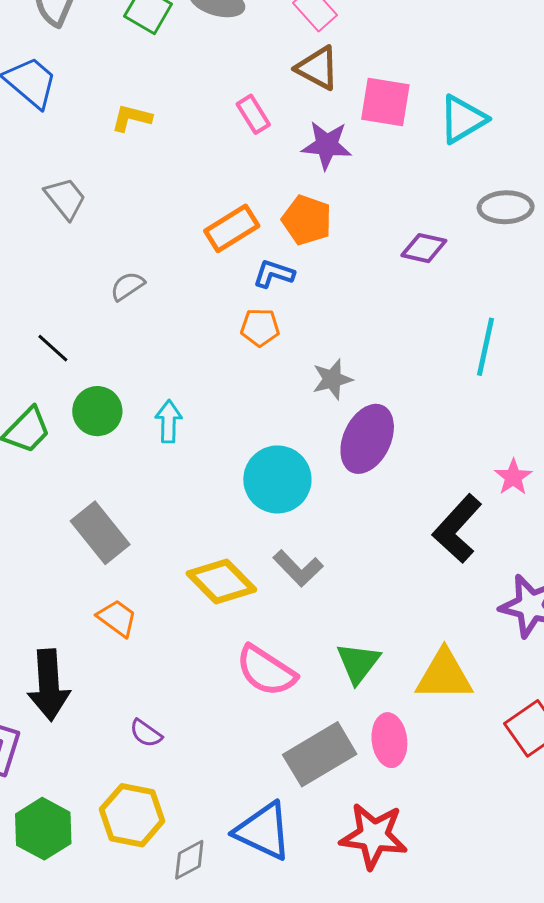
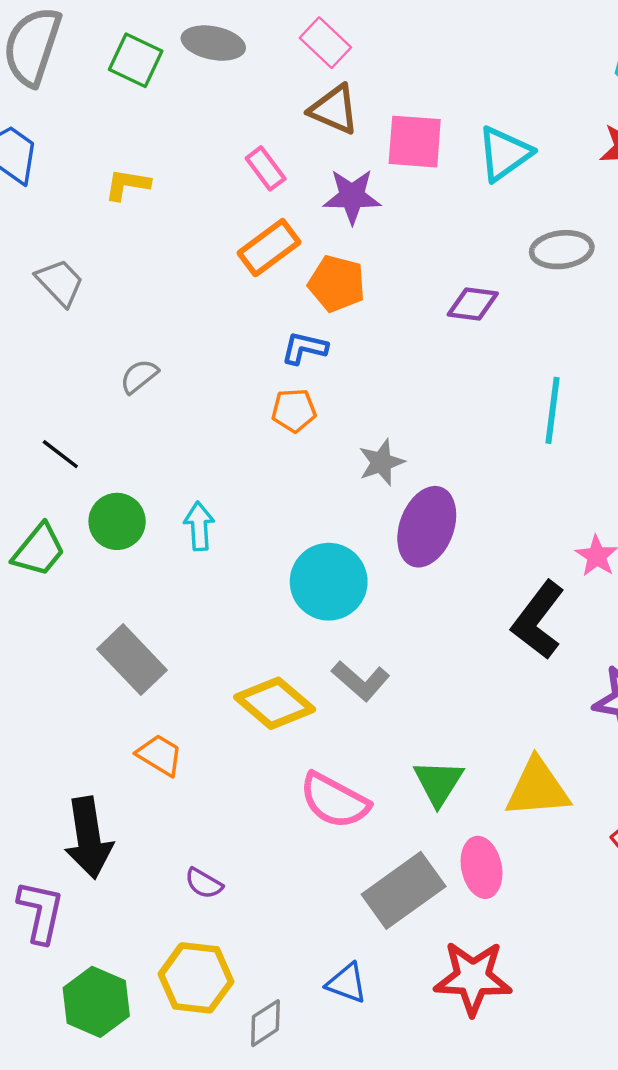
orange rectangle: (232, 228) -> (269, 248), moved
blue triangle: (263, 831) -> (347, 983), size x0.6

